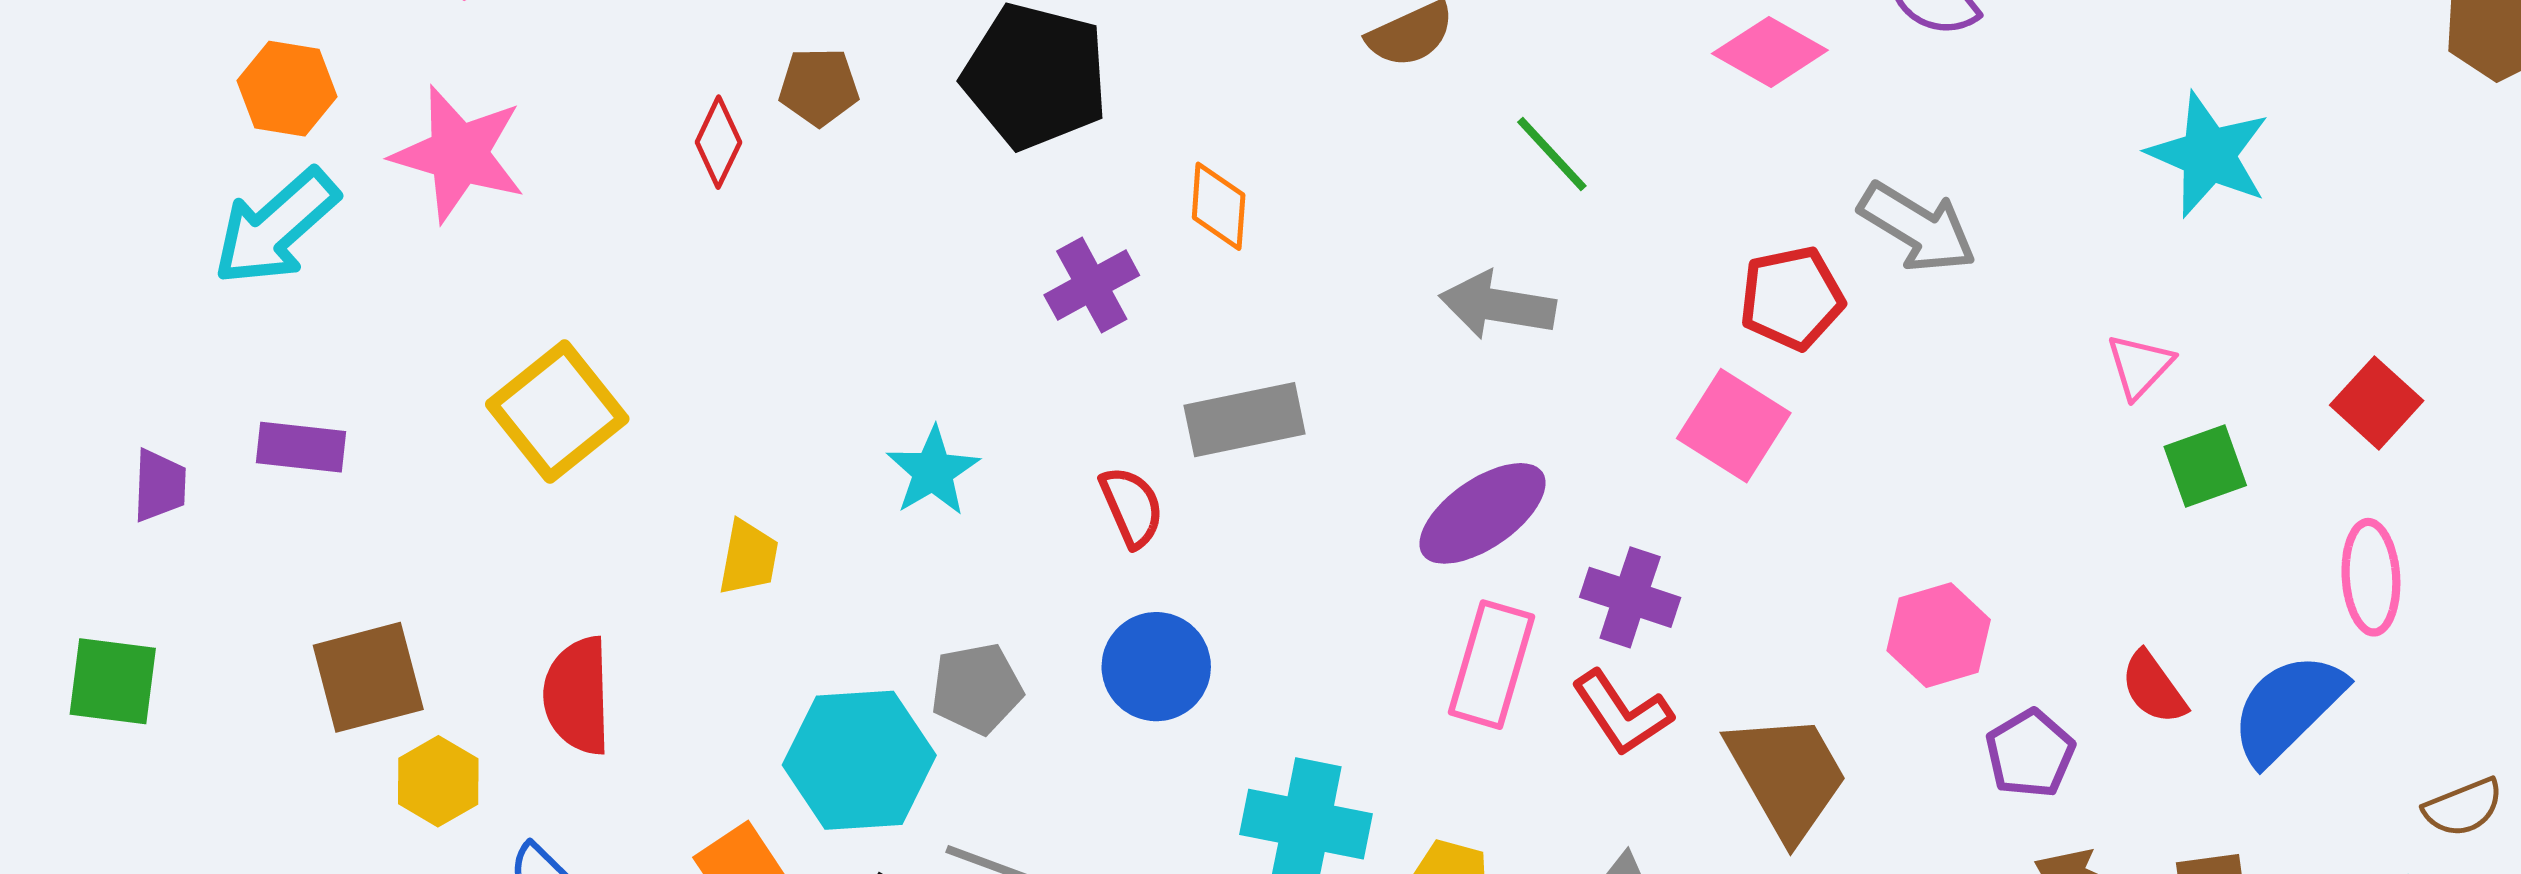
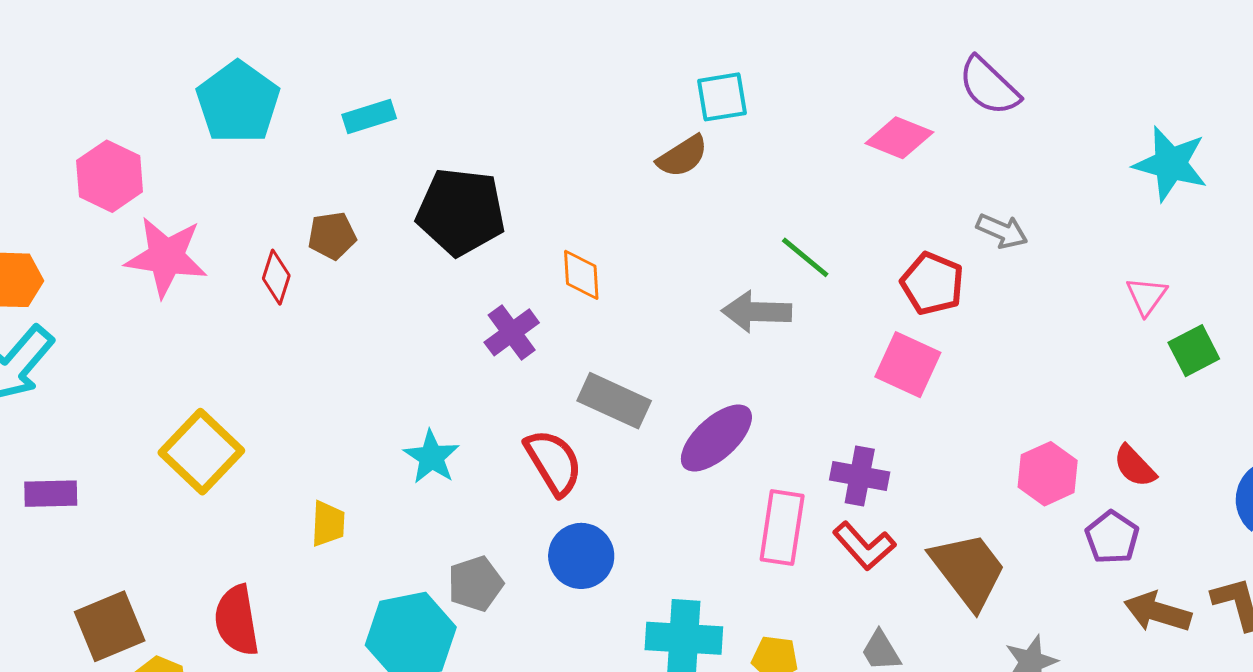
pink star: (459, 154) -> (166, 257), moved
green line: (1552, 154) -> (805, 257), moved
gray arrow: (1917, 227) -> (1002, 231), size x0.7
red pentagon: (1792, 298) -> (932, 283), turned -30
gray rectangle: (1245, 420) -> (614, 401), turned 44
red semicircle: (1132, 507) -> (554, 462), size x1.4
purple ellipse: (1483, 513) -> (716, 438), moved
red semicircle: (2153, 688) -> (1135, 466), moved

